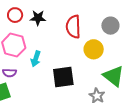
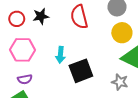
yellow circle: (94, 49) -> (122, 33), moved
cyan arrow: (36, 59) -> (60, 55), moved

